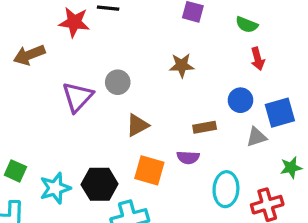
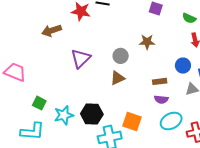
gray circle: (118, 82) -> (121, 56), moved
purple semicircle: (188, 157) -> (161, 99), moved
orange square: (149, 170) -> (132, 122), moved
cyan ellipse: (226, 189) -> (171, 121), turned 55

